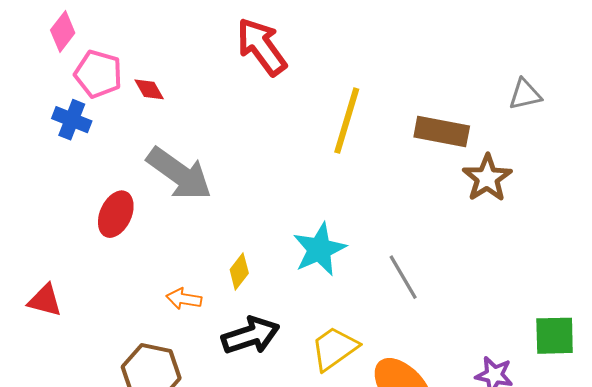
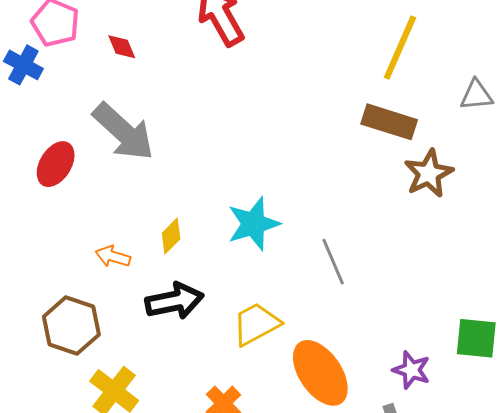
red diamond: (149, 89) -> (122, 47), moved
yellow line: (347, 121) -> (400, 48), moved

